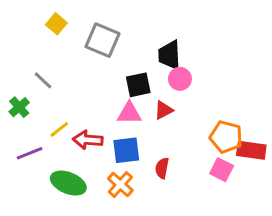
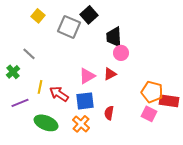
black square: (138, 85) -> (89, 15), moved, turned -30
pink triangle: (129, 113) -> (87, 76), turned -30
yellow line: (59, 129) -> (40, 87), turned -40
red arrow: (88, 140) -> (59, 94), turned 30

